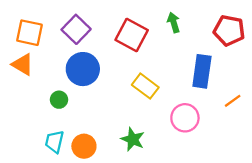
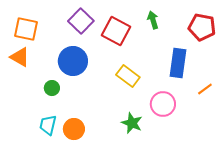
purple square: (76, 29) -> (81, 21), moved
green star: (133, 139) -> (132, 123), moved

